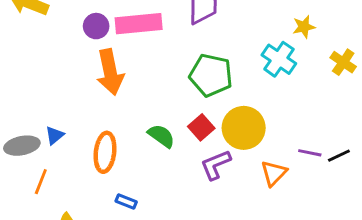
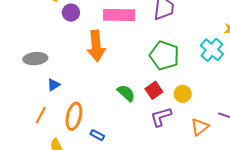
purple circle: (96, 26) -> (71, 13), moved
yellow circle: (244, 128) -> (183, 94), size x0.6
gray ellipse: (22, 146) -> (35, 59), moved
orange ellipse: (105, 152) -> (74, 116), moved

